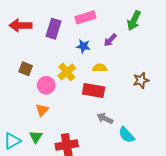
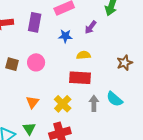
yellow cross: (67, 72) -> (63, 104), moved
pink circle: (46, 85) -> (36, 62), moved
gray arrow: (105, 118) -> (94, 103), turned 70
cyan semicircle: (126, 135) -> (115, 99), moved

